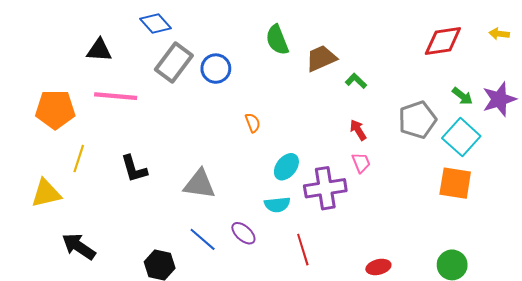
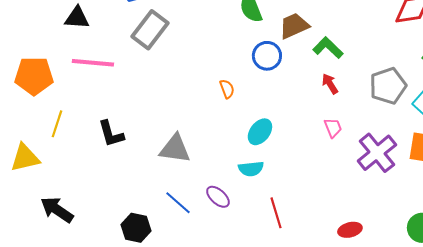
blue circle: (216, 69) -> (267, 56), moved
green L-shape: (356, 81) -> (328, 48), size x1.4
red arrow: (358, 130) -> (330, 84), moved
purple cross: (325, 188) -> (377, 153), moved, turned -30

